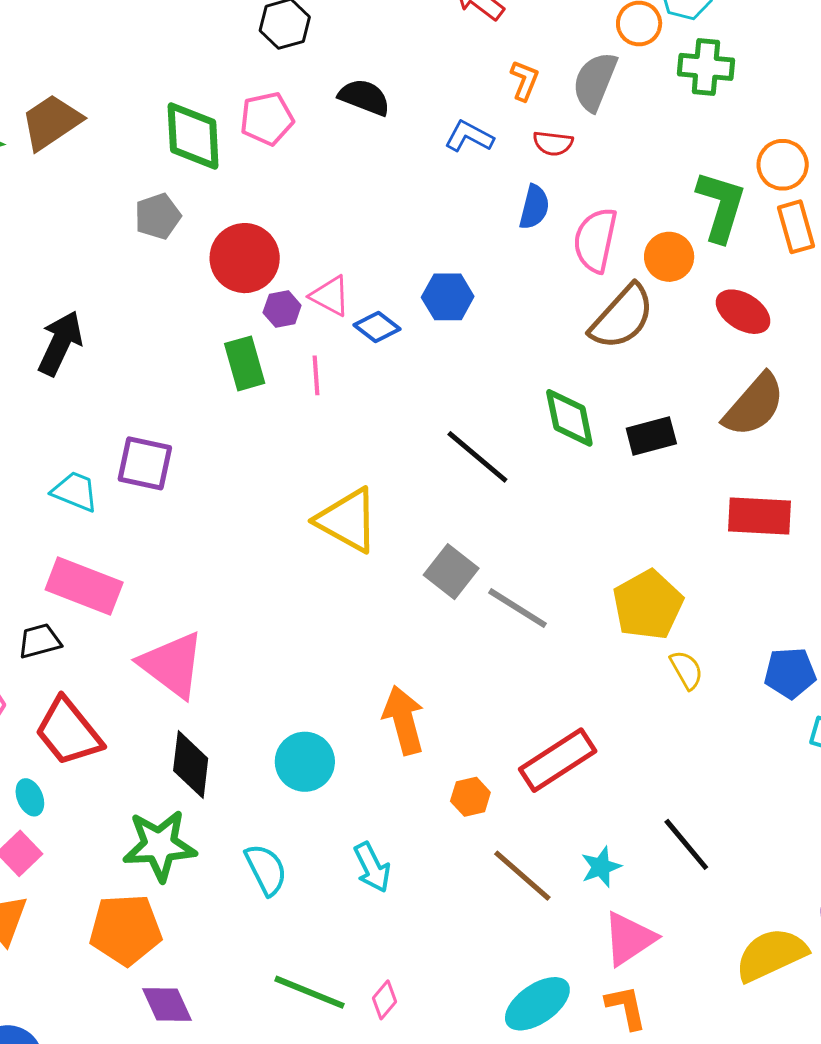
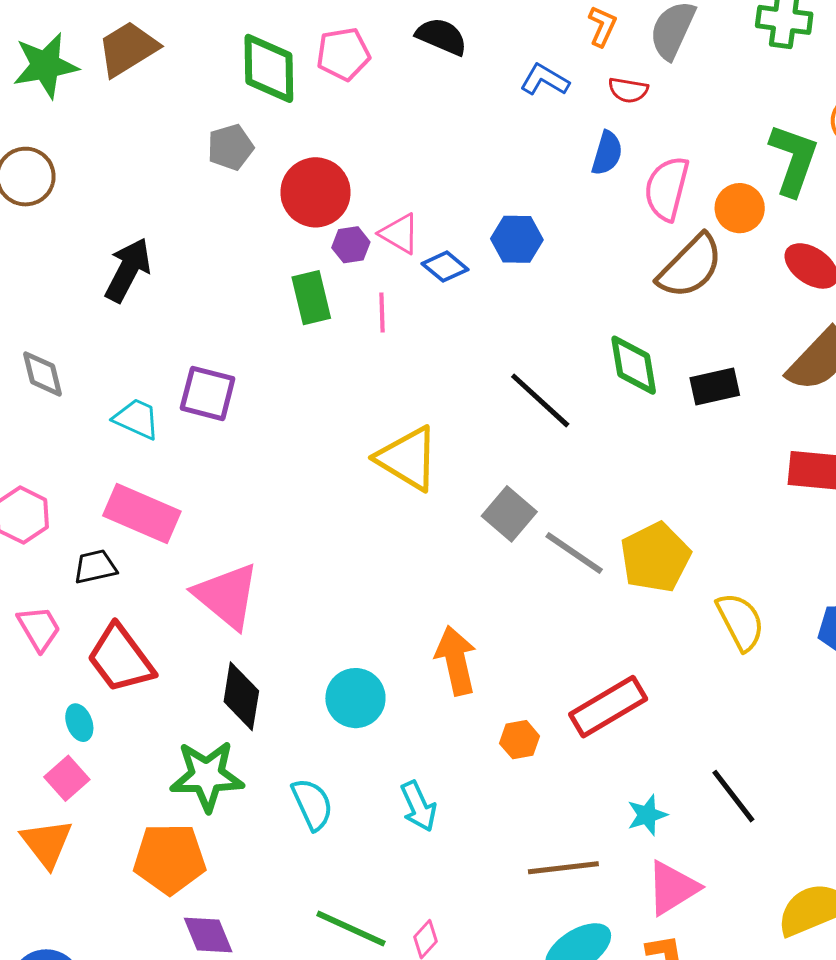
yellow pentagon: (648, 605) -> (655, 557), moved
yellow semicircle: (686, 670) -> (740, 622), size x1.5
brown line: (522, 876) -> (563, 868), moved, turned -50

